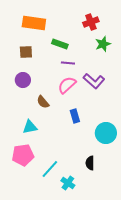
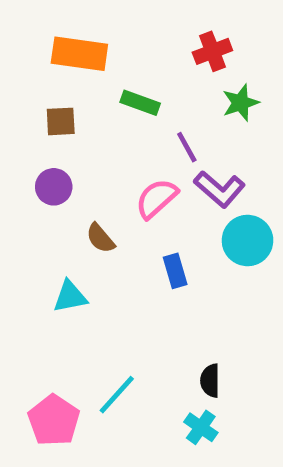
purple line: (68, 63) -> (187, 147), moved, turned 56
cyan circle: (106, 133) -> (248, 241), moved
pink pentagon: (23, 155) -> (54, 420), moved, turned -30
cyan cross: (68, 183) -> (201, 427), moved

